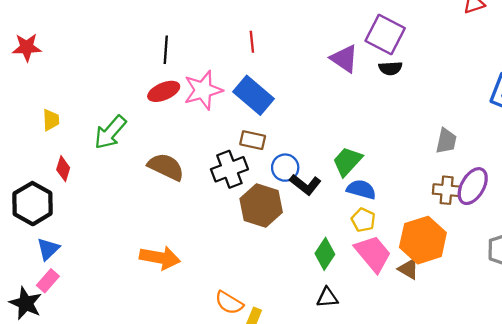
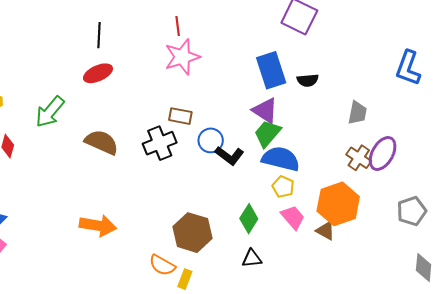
purple triangle: (344, 59) -> (265, 111), moved
black semicircle: (390, 68) -> (308, 80), moved
pink star: (203, 90) -> (182, 57), moved
blue rectangle: (253, 95) -> (271, 70), moved, turned 33
blue semicircle: (361, 189) -> (281, 159), size x1.4
brown cross: (447, 190) -> (359, 158), turned 30
brown hexagon: (261, 205) -> (192, 233), moved
pink trapezoid: (373, 254) -> (293, 217), size x0.7

